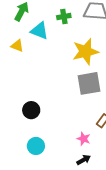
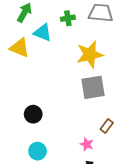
yellow triangle: (17, 46) -> (20, 48), size x1.5

